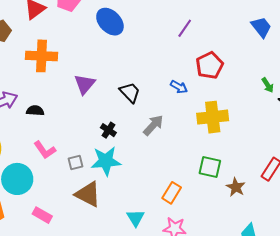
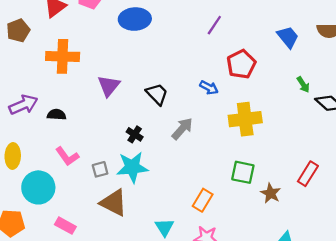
blue ellipse: (110, 22) -> (135, 19), turned -48
blue trapezoid: (261, 27) -> (288, 37), moved

